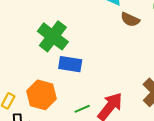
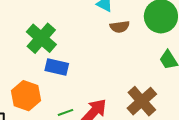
brown semicircle: (130, 20) -> (120, 27), turned -36

